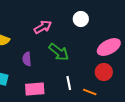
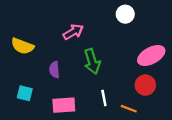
white circle: (81, 19) -> (125, 14), moved
green arrow: (59, 52) -> (92, 61), turned 35

